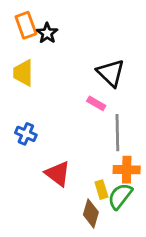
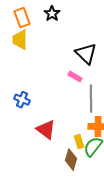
black star: (47, 33) -> (52, 14), moved
yellow trapezoid: (23, 73) -> (20, 40), moved

